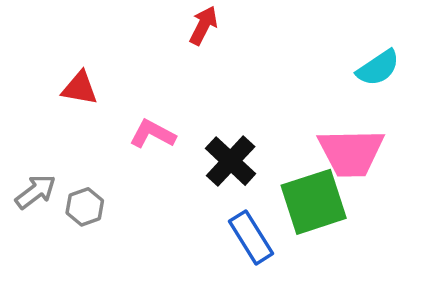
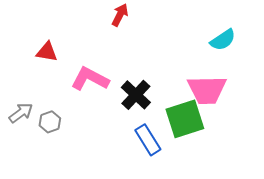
pink L-shape: (153, 134) -> (90, 79), size x1.4

